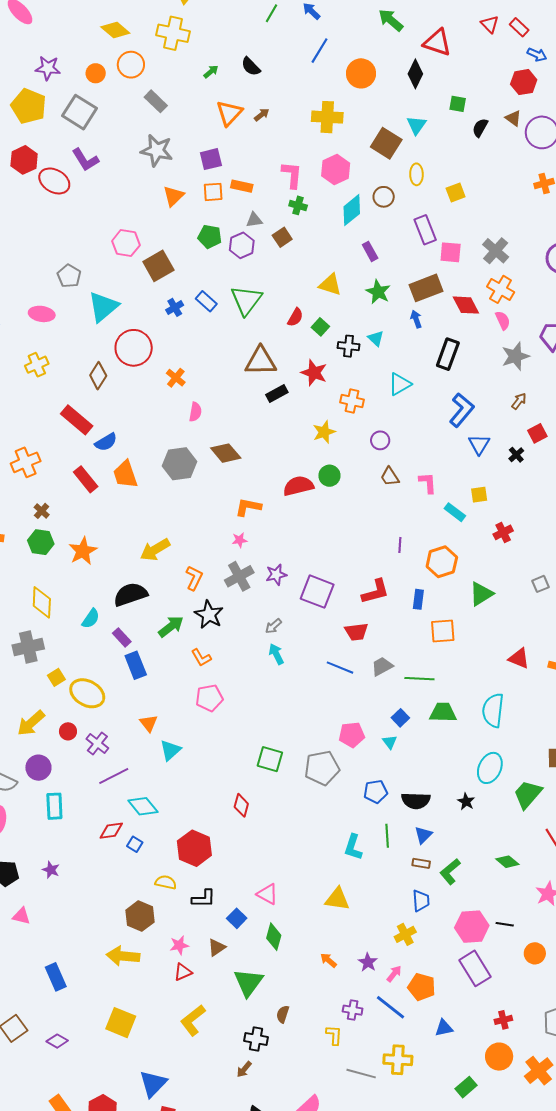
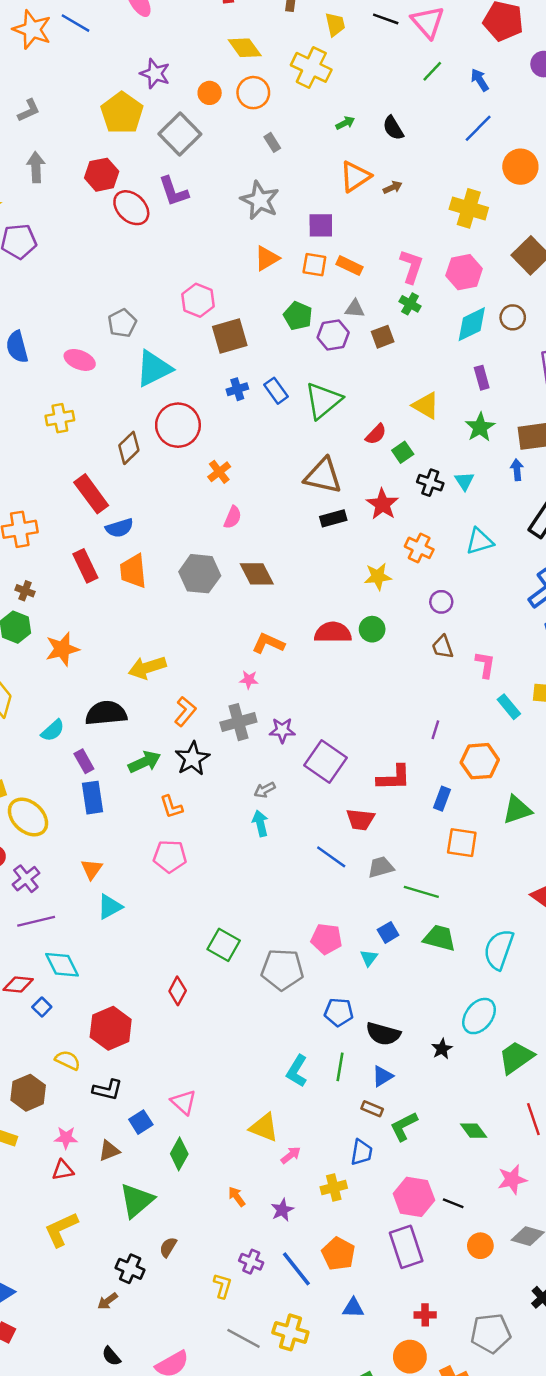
gray rectangle: (156, 101) -> (272, 142), size x0.7
brown cross: (42, 511) -> (25, 591), turned -35
pink arrow: (394, 974) -> (291, 1155), moved

